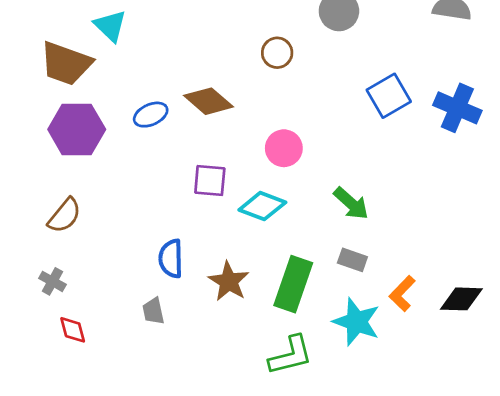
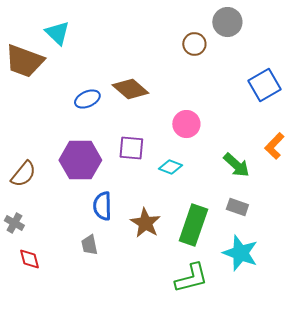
brown circle: (277, 53) -> (194, 44), moved
purple hexagon: (77, 129) -> (80, 160), moved
cyan diamond: (262, 206) -> (170, 167), size x0.7
orange L-shape: (402, 294) -> (274, 146), moved

